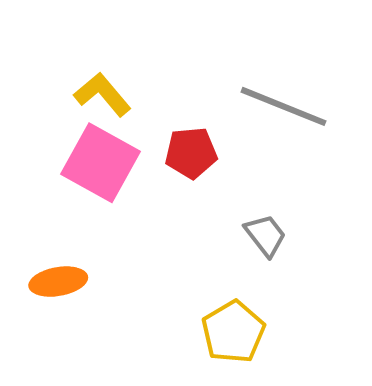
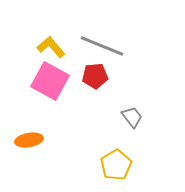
gray line: (284, 106) -> (102, 46), moved

